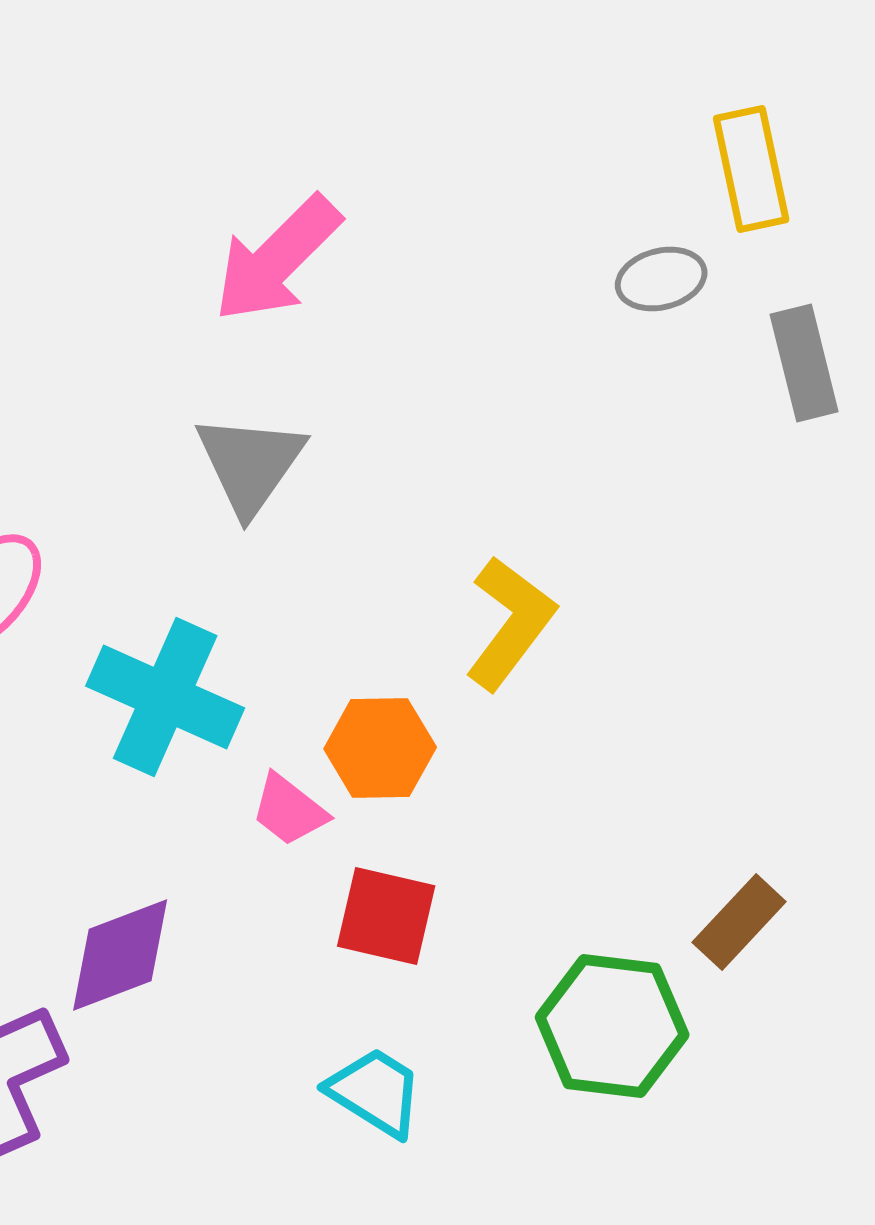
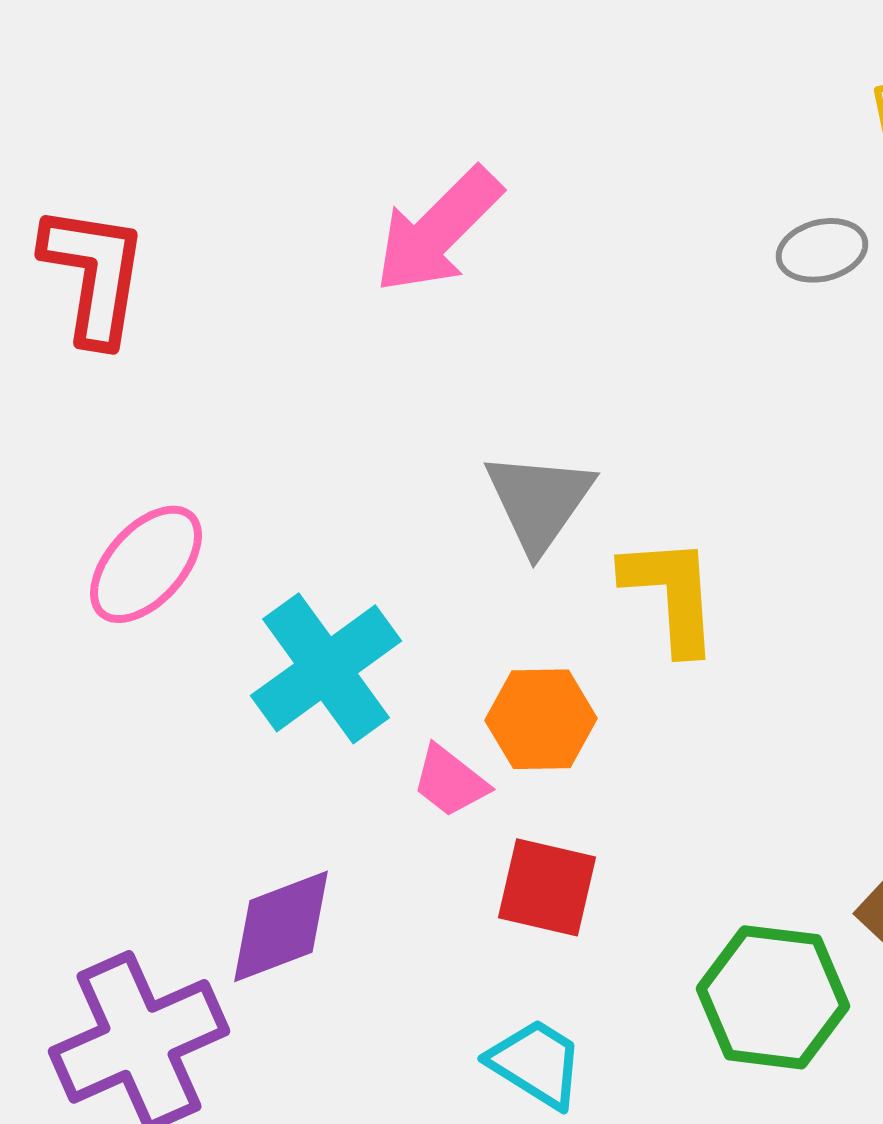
gray triangle: (250, 464) -> (539, 501), moved
yellow L-shape: (510, 623) -> (671, 594), turned -41
cyan cross: (165, 697) -> (326, 668), turned 30

